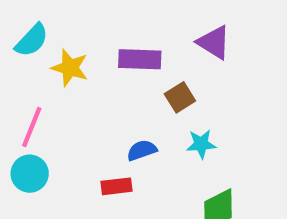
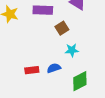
blue semicircle: (142, 150) -> (54, 68), moved

